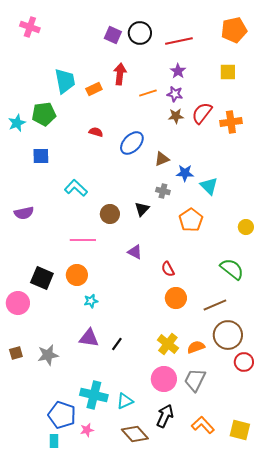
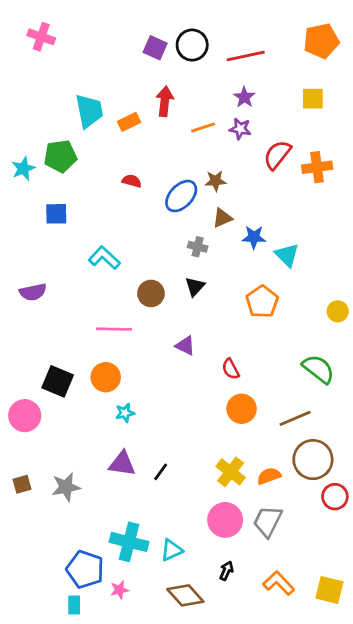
brown star: (176, 116) -> (215, 181), moved
gray cross: (163, 191) -> (198, 247), moved
black arrow: (165, 416) -> (226, 571), size x0.6

